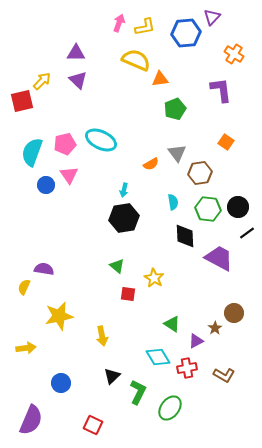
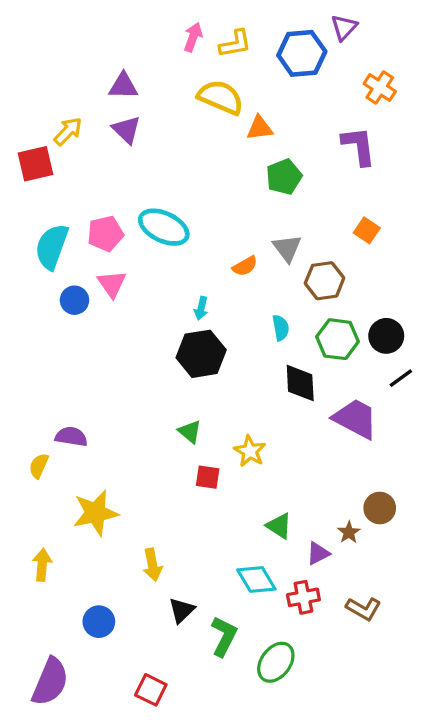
yellow arrow: (102, 336) -> (152, 565), moved
yellow arrow: (26, 348) -> (42, 565), turned -78

